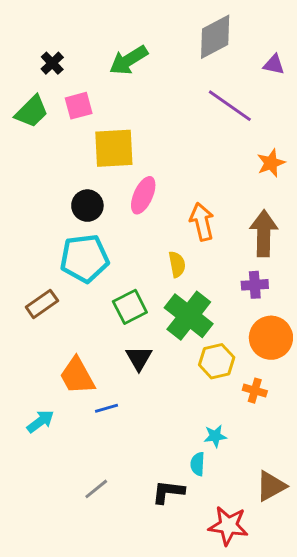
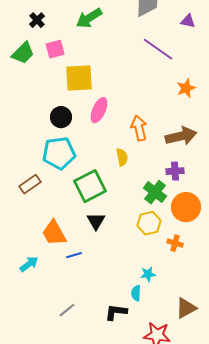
brown arrow: (264, 233) -> (181, 136), turned 76
green square: (130, 307) -> (90, 186), size x1.4
green cross: (189, 316) -> (155, 192), moved, size x0.7

